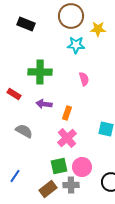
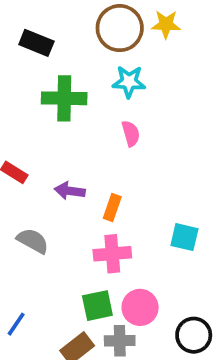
yellow star: (98, 29) -> (166, 24), moved
green cross: (40, 72) -> (64, 98), moved
pink semicircle: (84, 79) -> (131, 133), moved
pink cross: (67, 138) -> (112, 254), turned 36

